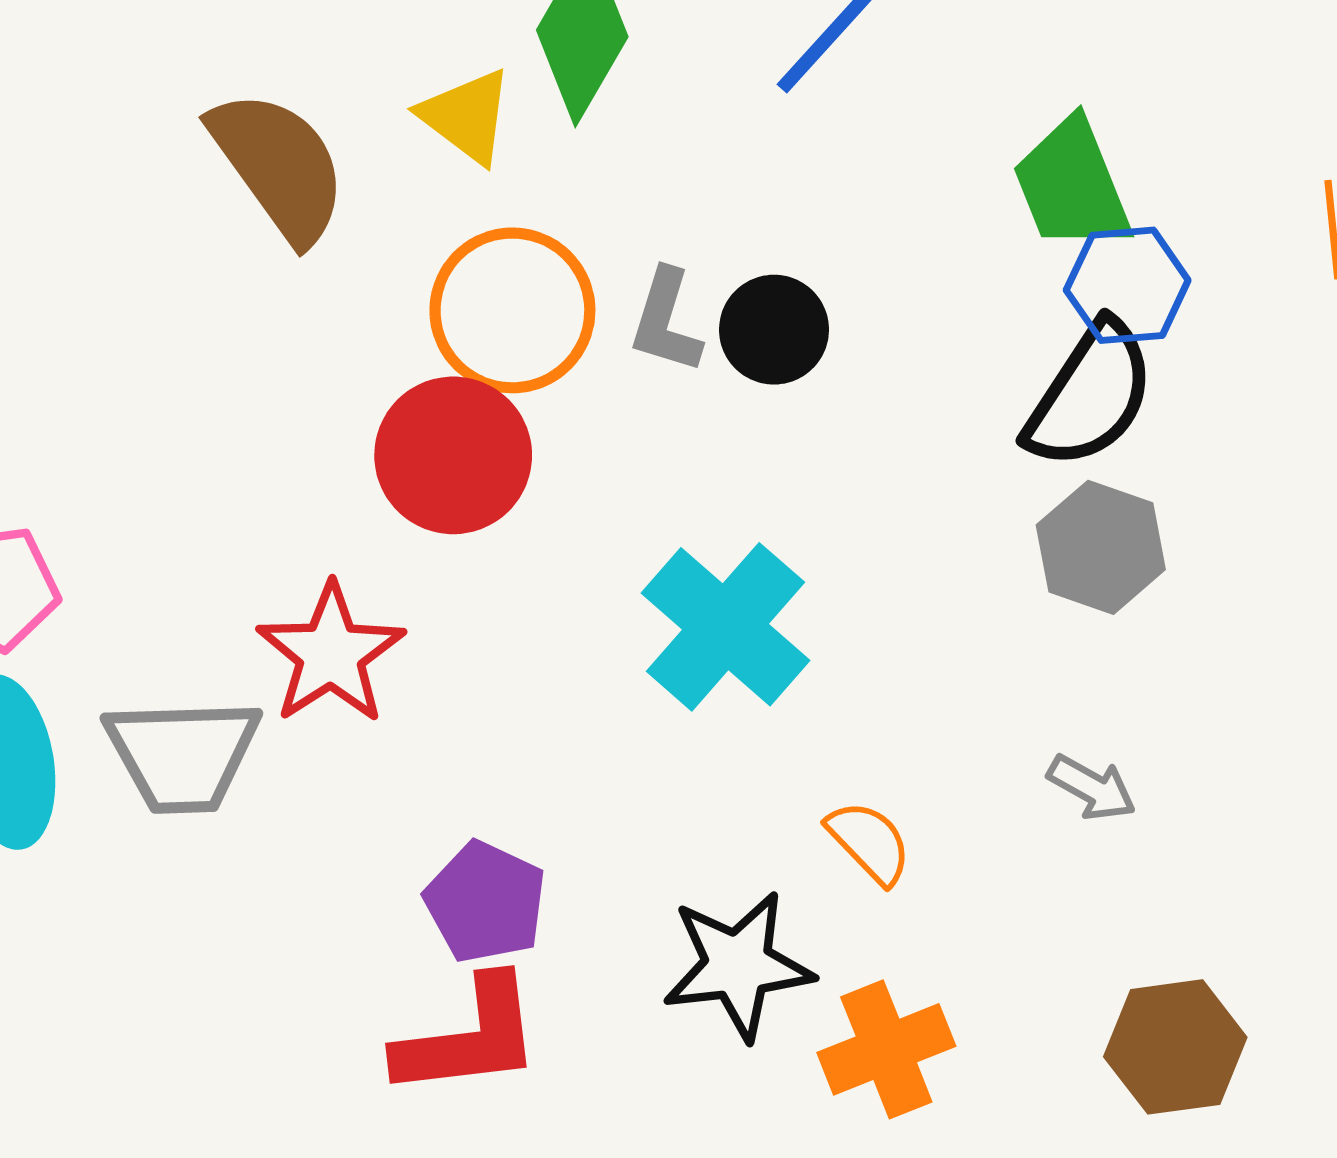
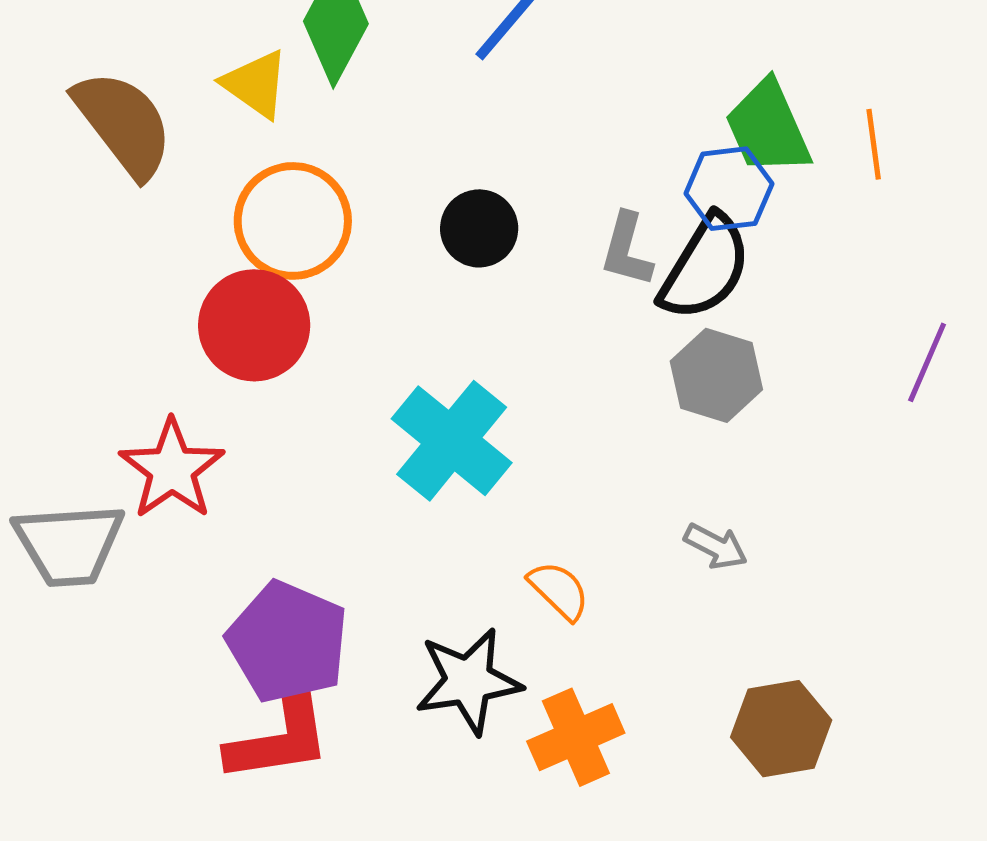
green trapezoid: (1072, 185) -> (768, 128), moved
gray L-shape: (666, 321) -> (627, 250), moved
purple pentagon: (485, 902) -> (288, 642), size x1.4

